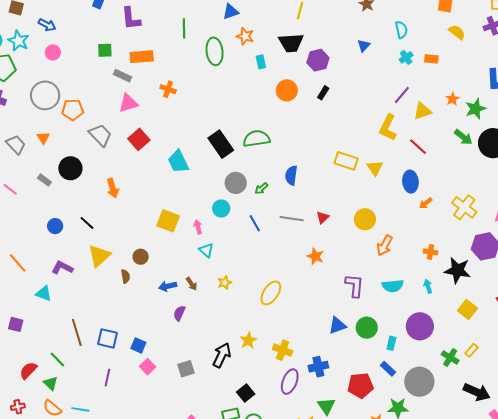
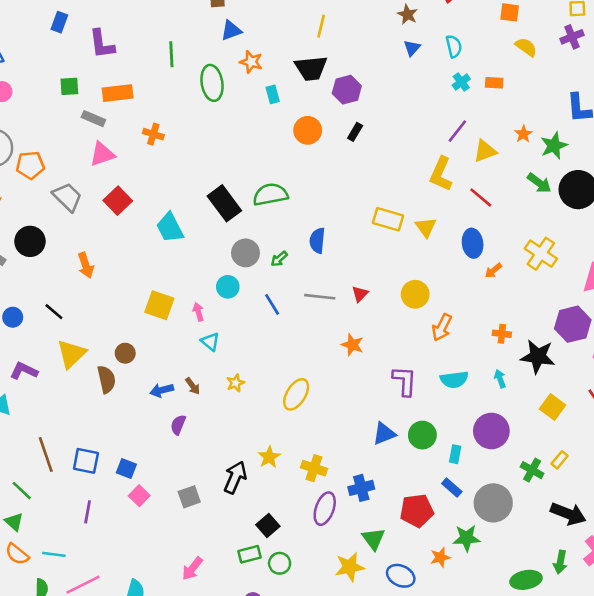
blue triangle: (364, 46) -> (412, 48), moved
yellow cross: (464, 207) -> (541, 254), moved
brown semicircle: (125, 276) -> (106, 379), size x1.5

